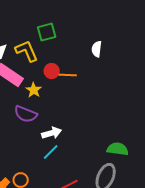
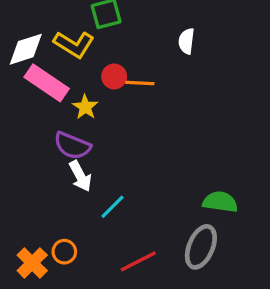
yellow L-shape: (27, 51) -> (74, 44), turned 145
white arrow: (52, 133) -> (80, 176), moved, turned 78

